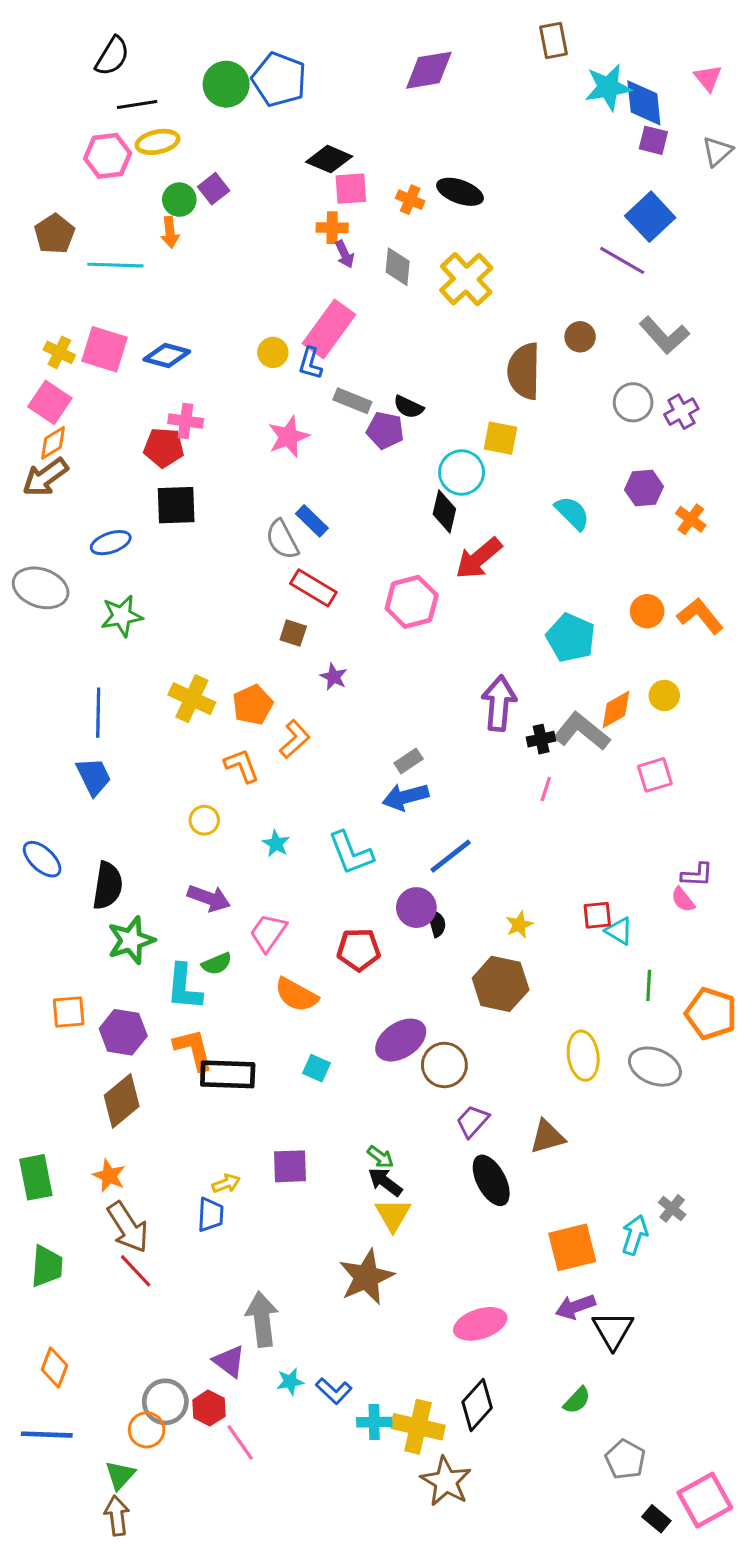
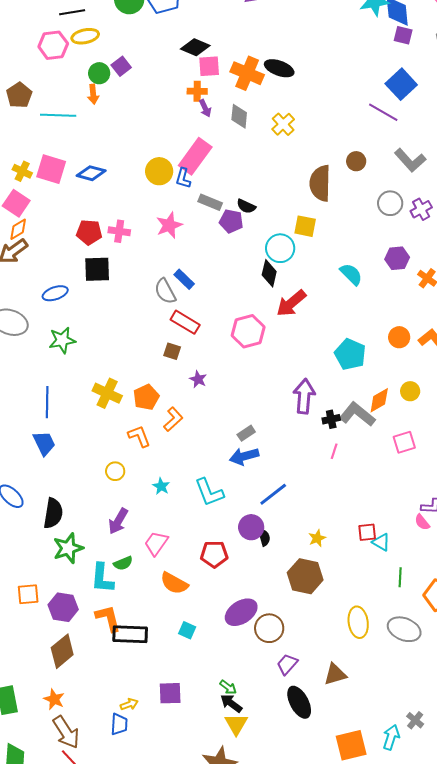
orange cross: (410, 200) -> (247, 73), size x1.8
yellow cross: (466, 279) -> (283, 124), size x0.7
yellow circle: (273, 352) -> (159, 171), size x1.4
pink cross: (186, 421) -> (119, 231), moved
purple arrow: (209, 898) -> (118, 521), turned 100

